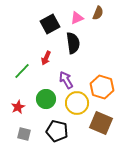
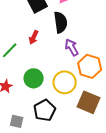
purple arrow: (66, 80) -> (72, 47), moved
black pentagon: (57, 131) -> (45, 110), turned 30
gray square: (24, 134) -> (17, 121), moved

